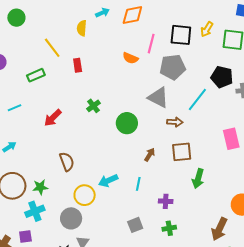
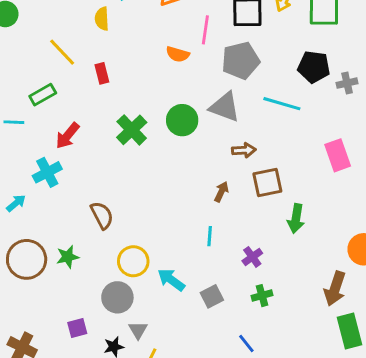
cyan line: (197, 100) -> (282, 104), turned 75
green cross: (93, 106) -> (132, 130), size x1.5
cyan line: (15, 108) -> (14, 122), moved, turned 32
red arrow: (53, 118) -> (67, 136), moved
brown arrow: (175, 122) -> (244, 150), moved
green circle: (127, 123) -> (182, 120), moved
cyan arrow: (108, 181) -> (171, 280), moved, turned 66
purple cross: (166, 201) -> (252, 257), turned -32
cyan cross: (35, 211) -> (47, 172), moved
purple square: (25, 236) -> (77, 328), moved

